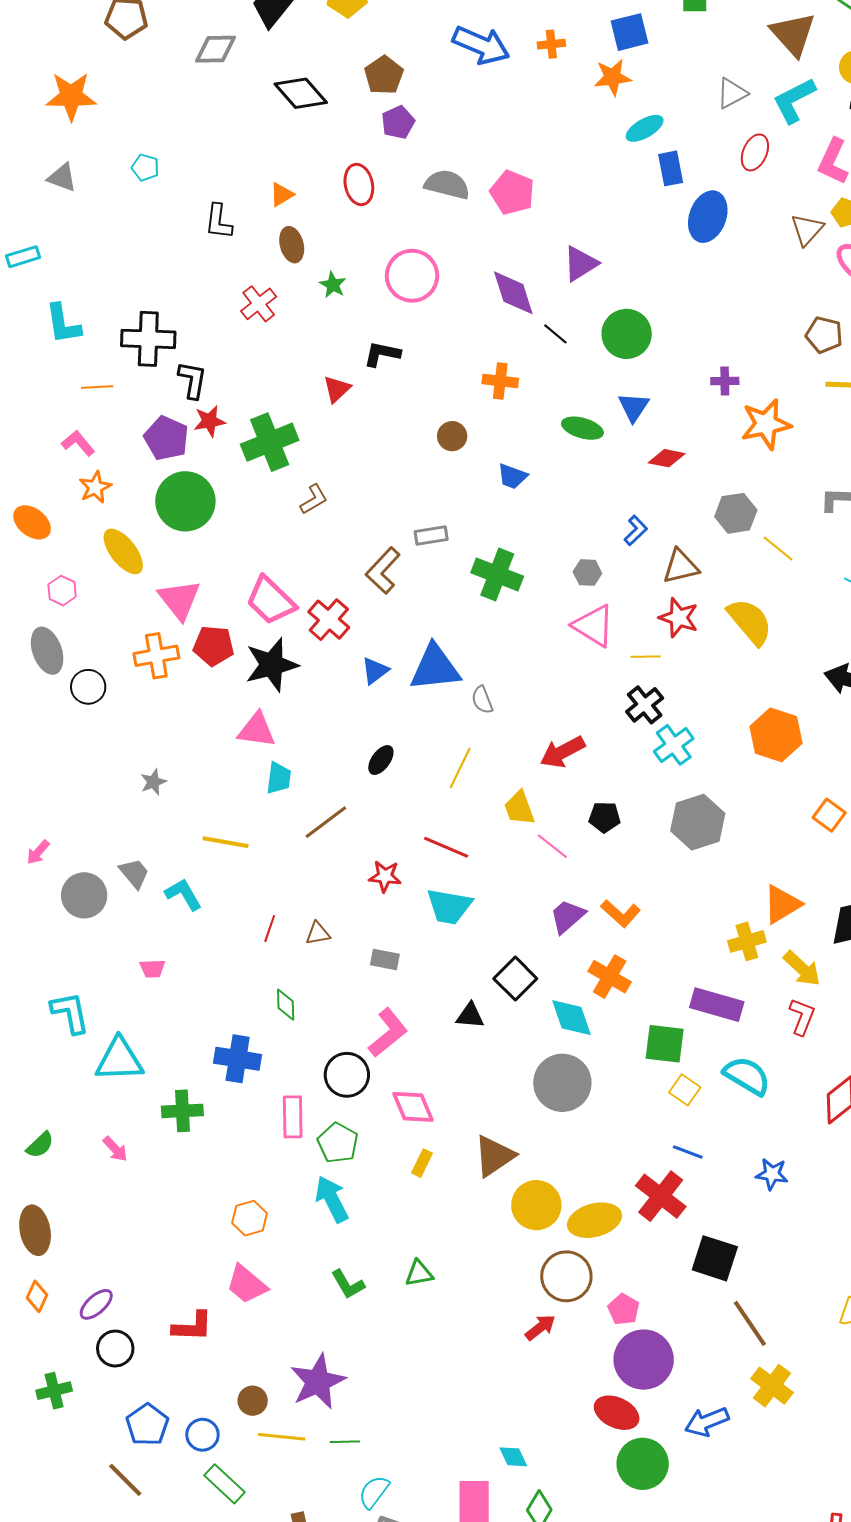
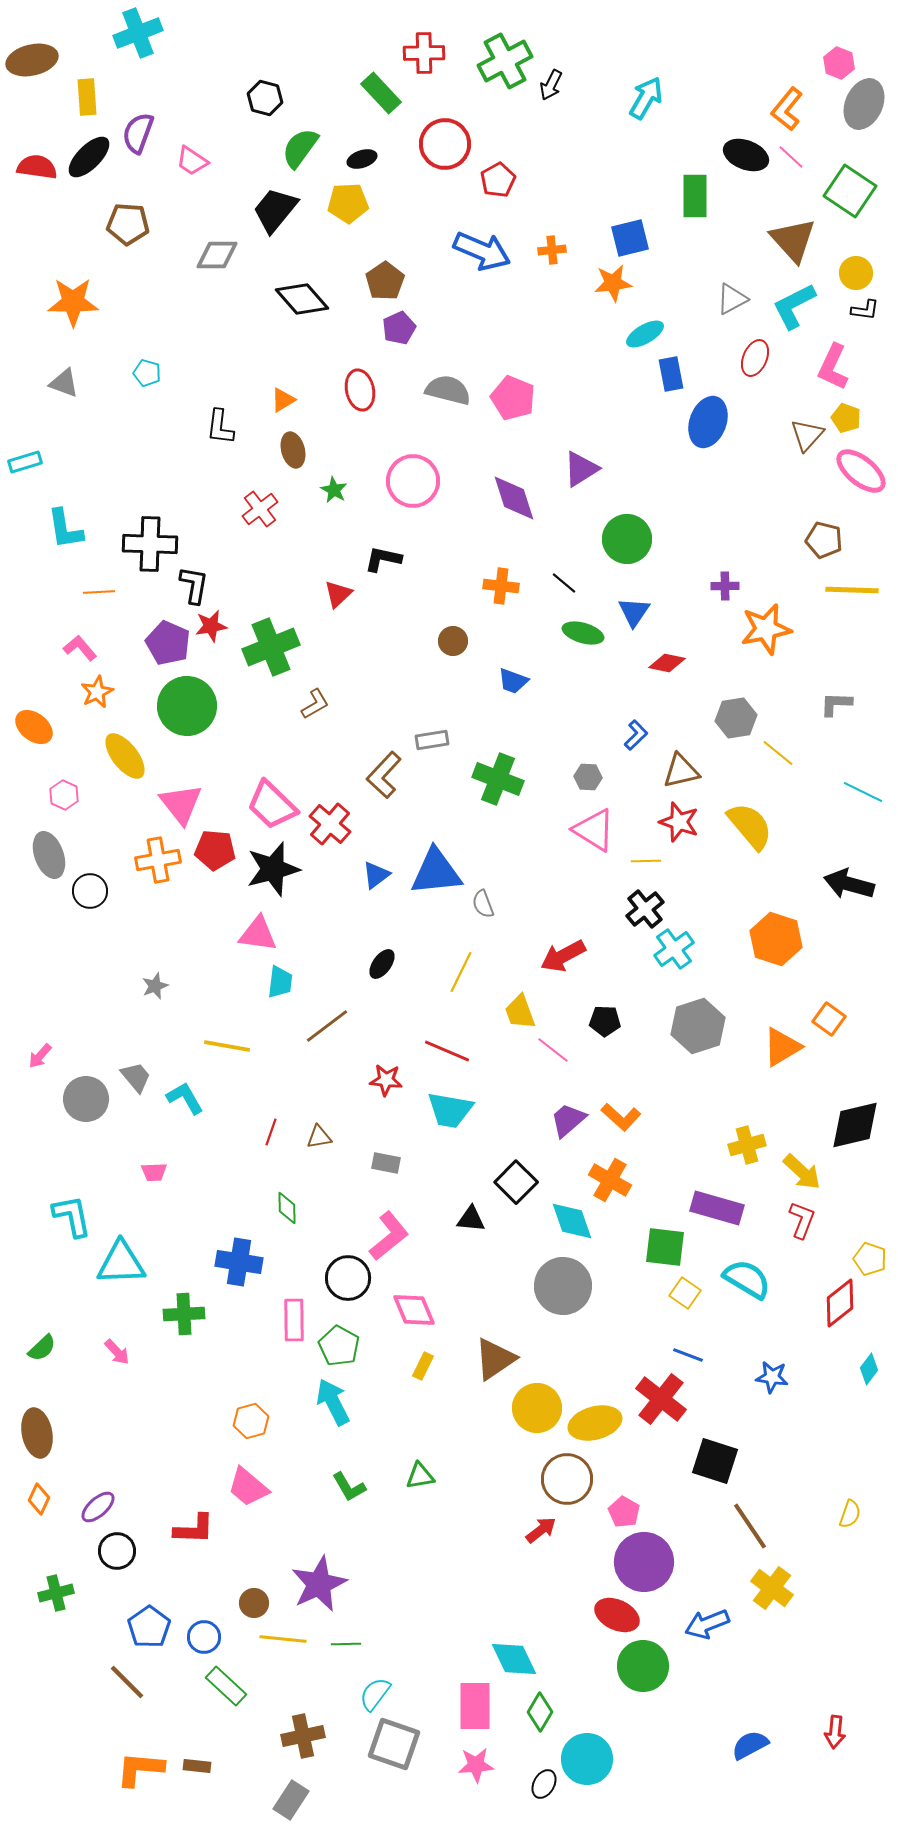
black line: (555, 334) -> (564, 583), moved
orange triangle: (782, 904) -> (782, 1047), moved
cyan diamond: (513, 1457) -> (514, 1659), size x1.6

